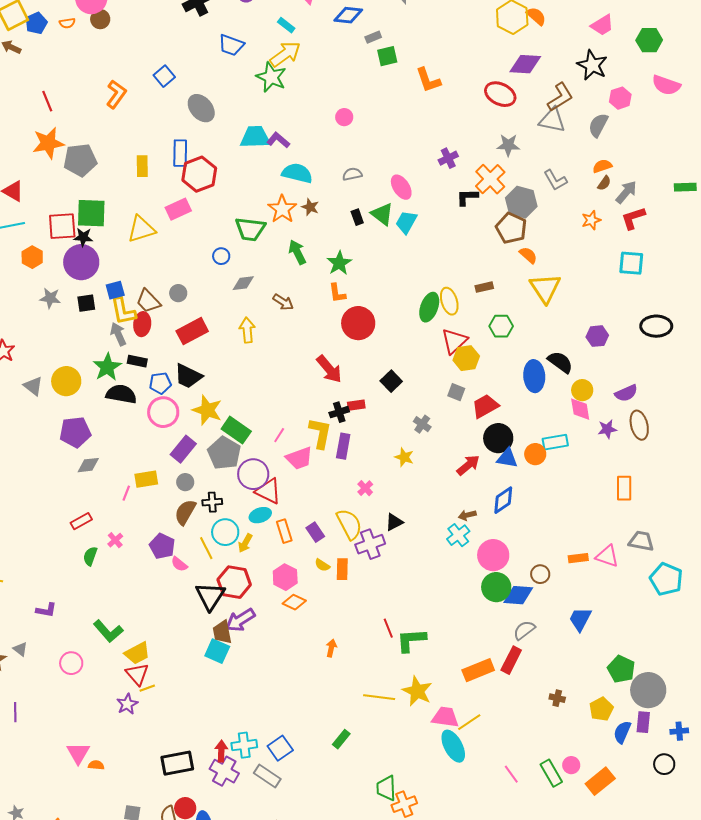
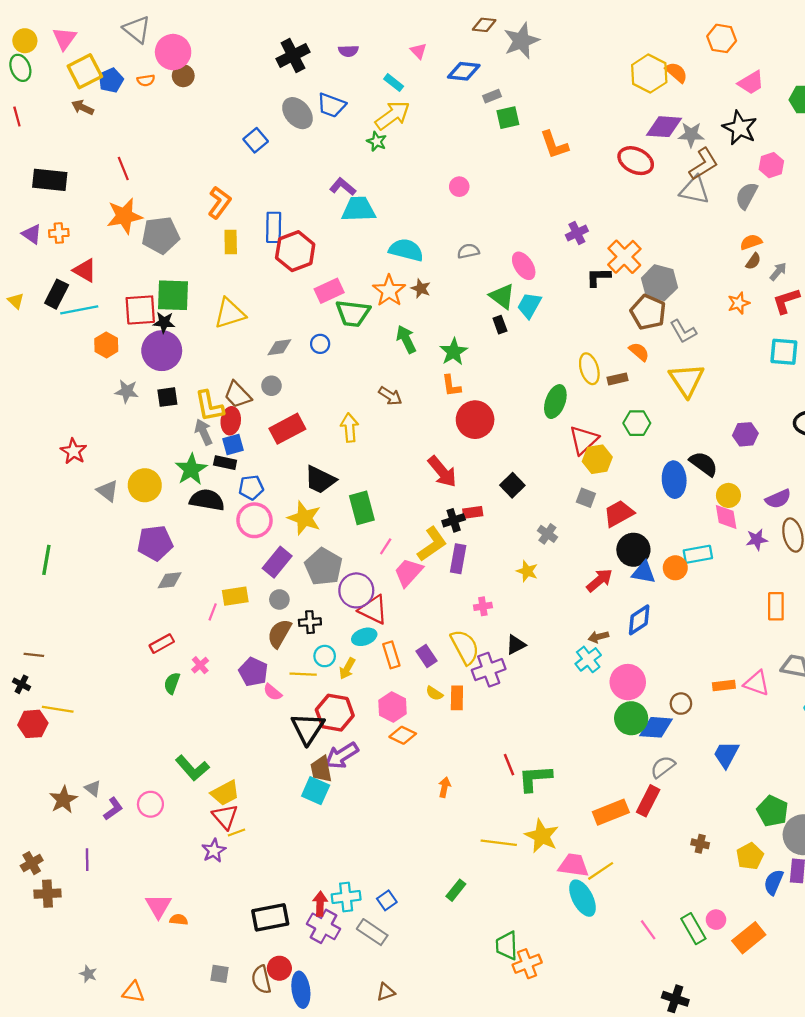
green star: (271, 77) -> (377, 141), size x0.6
orange L-shape: (116, 94) -> (219, 202), moved
gray ellipse: (201, 108) -> (297, 113), moved
purple L-shape: (278, 140) -> (343, 187), moved
gray star: (508, 145) -> (691, 135), moved
gray L-shape: (555, 180) -> (683, 331), moved
gray arrow: (626, 192) -> (778, 271), size x0.7
pink rectangle: (178, 209) -> (329, 291), moved
black rectangle: (357, 217) -> (500, 325), moved
orange semicircle: (528, 255) -> (639, 352), moved
gray diamond: (243, 283) -> (279, 347), moved
blue square: (115, 290) -> (233, 445), moved
yellow ellipse: (449, 301) -> (589, 369), moved
black trapezoid: (188, 376) -> (320, 480), moved
green rectangle: (236, 430) -> (362, 508), moved, turned 40
yellow L-shape: (320, 433) -> (432, 544), turned 44
pink trapezoid: (299, 458) -> (408, 572), turned 152
pink cross: (365, 488) -> (483, 606), turned 35
cyan circle: (225, 532) -> (325, 656), size x0.7
yellow line: (206, 548) -> (303, 674), turned -60
purple L-shape: (46, 610) -> (113, 809), moved, turned -45
blue square: (280, 748) -> (387, 900), size x0.7

